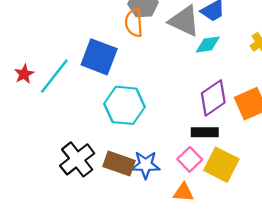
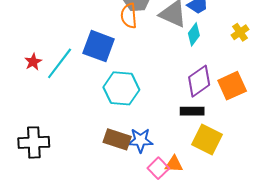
cyan diamond: (208, 45) -> (194, 34), turned -45
black cross: (77, 159) -> (34, 142), moved, turned 36
pink square: (190, 159) -> (158, 168), moved

